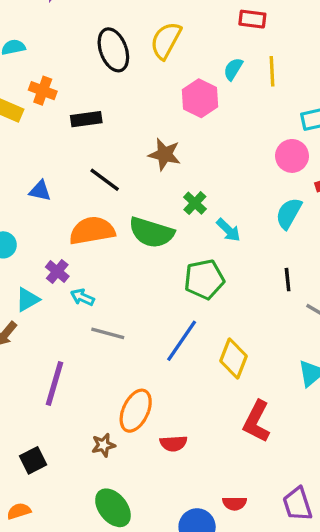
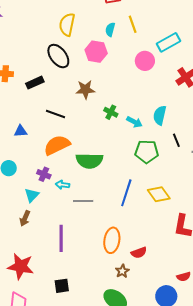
black ellipse: (113, 50) -> (58, 56), moved
pink circle: (292, 156) -> (145, 61), moved
cyan semicircle: (289, 213) -> (160, 115), moved
green semicircle: (151, 232) -> (89, 161), moved
green pentagon: (204, 279) -> (147, 152), moved, turned 30
yellow diamond: (234, 359) -> (159, 194), turned -40
brown star: (103, 445) -> (122, 271), moved
black square: (33, 460) -> (62, 286), turned 35

